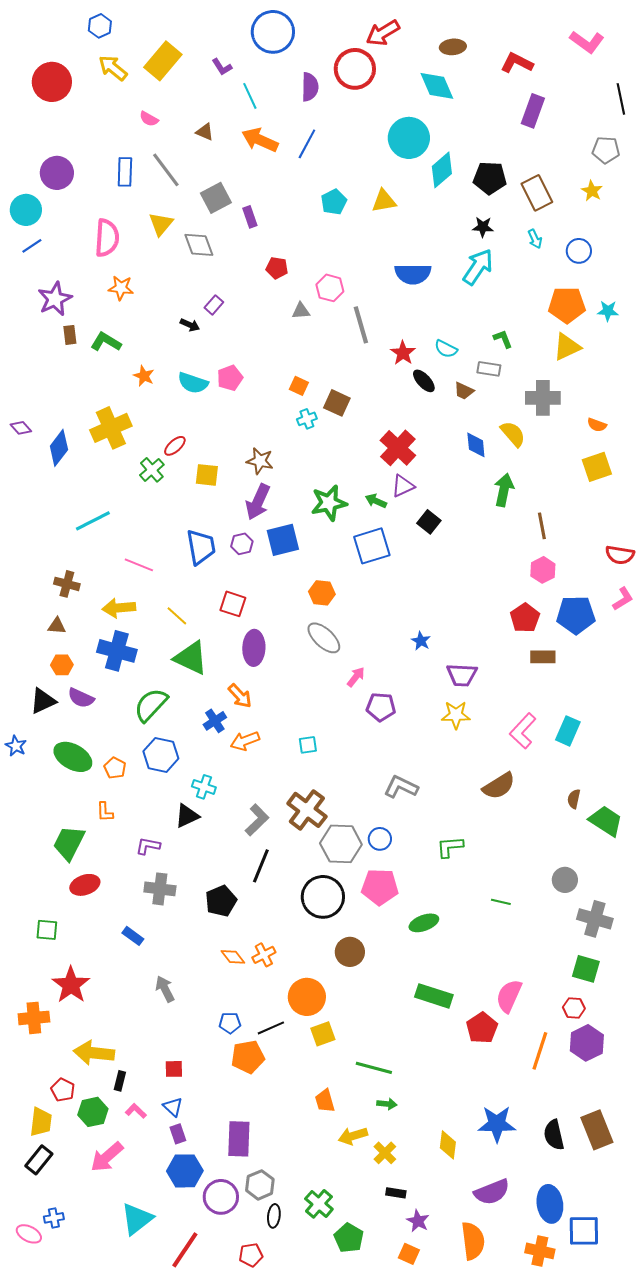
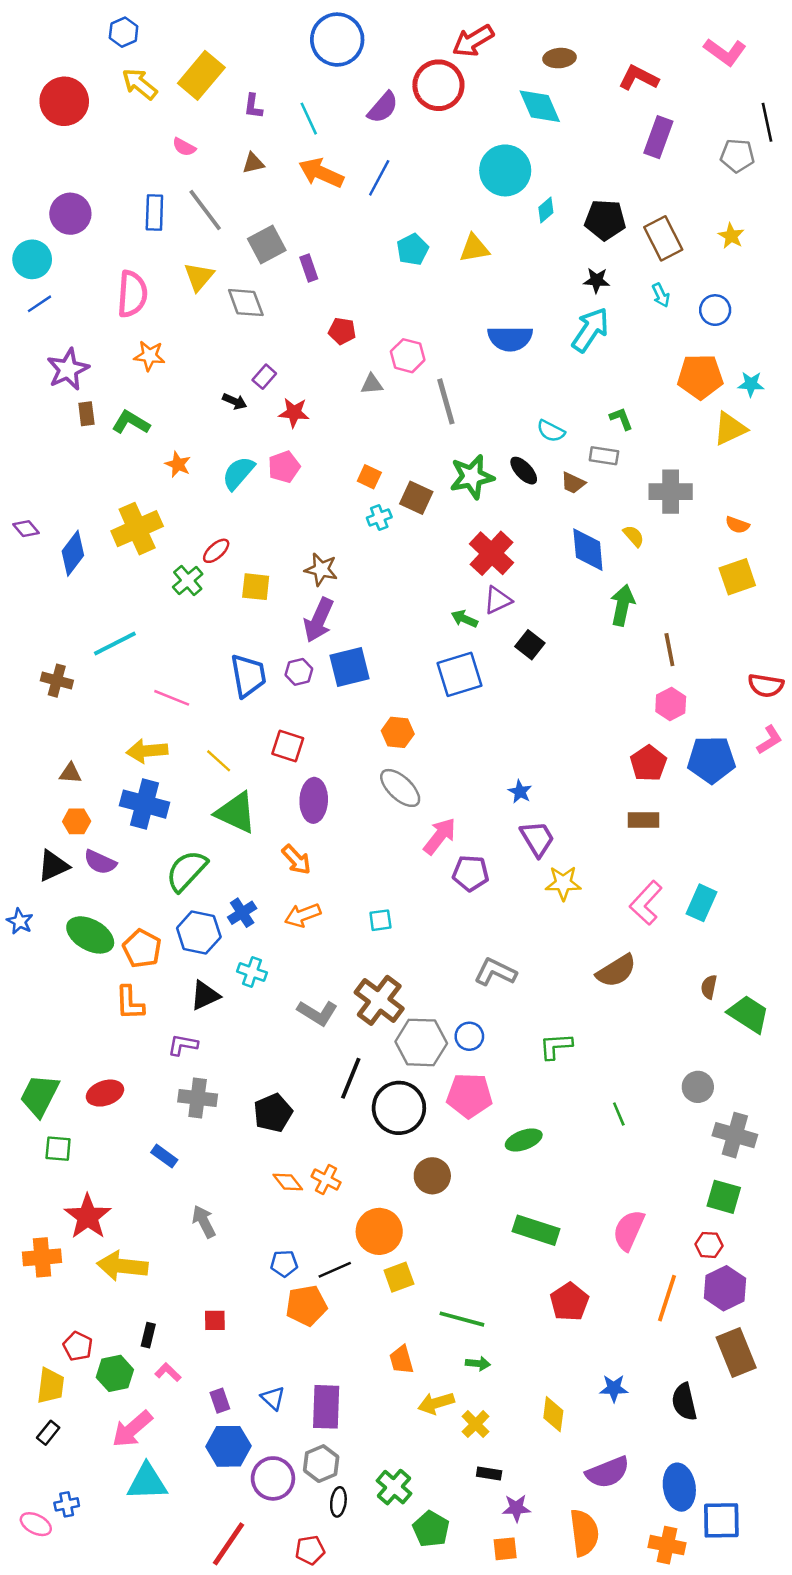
purple L-shape: (222, 67) -> (253, 106), moved, turned 40
purple semicircle: (310, 87) -> (383, 107), turned 40
brown triangle: (205, 132) -> (253, 163), turned -36
gray pentagon: (606, 150) -> (737, 156), moved
cyan diamond: (442, 170) -> (546, 210), size x0.6
yellow triangle: (567, 347) -> (730, 429), moved
red star: (403, 353) -> (294, 413), moved, turned -30
cyan semicircle: (193, 383) -> (238, 473), turned 112
yellow semicircle: (513, 434) -> (634, 536), size x0.7
blue diamond: (476, 445) -> (588, 550), size x1.4
green star: (329, 503) -> (472, 477), moved
brown cross: (67, 584) -> (57, 681), moved
brown rectangle: (543, 657) -> (643, 820), moved
purple trapezoid: (462, 675) -> (537, 839), moved, turned -124
pink arrow: (356, 677) -> (440, 836), size x1.5
blue cross: (215, 721) -> (242, 913), moved
orange pentagon: (115, 768) -> (142, 949), size x1.4
orange L-shape: (105, 812) -> (130, 1003), size x1.4
black triangle: (187, 816) -> (205, 995), moved
gray L-shape: (257, 820) -> (317, 1013), turned 76
green trapezoid: (69, 843) -> (40, 1096), moved
black line: (261, 866) -> (351, 1078), moved
green line: (501, 902) -> (619, 1114), turned 54
orange cross: (264, 955) -> (326, 1180), turned -35
red pentagon: (482, 1028) -> (569, 1302), moved
yellow arrow: (94, 1053) -> (122, 1266), moved
blue triangle: (173, 1107) -> (273, 1398), moved
blue star: (497, 1124) -> (614, 1388), size x0.6
brown rectangle: (597, 1130) -> (736, 1352), moved
purple rectangle: (239, 1139) -> (326, 1407), moved
black rectangle: (39, 1160) -> (48, 1433), size x0.7
cyan triangle: (137, 1219) -> (147, 1482), moved, turned 36
purple star: (418, 1221) -> (516, 1508), turned -30
orange square: (409, 1254) -> (505, 1549), turned -30

